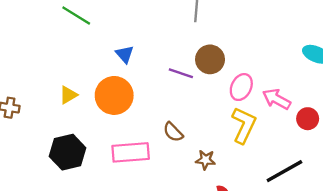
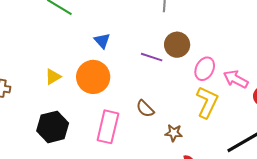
pink rectangle: (131, 152) -> (108, 127), turned -72

